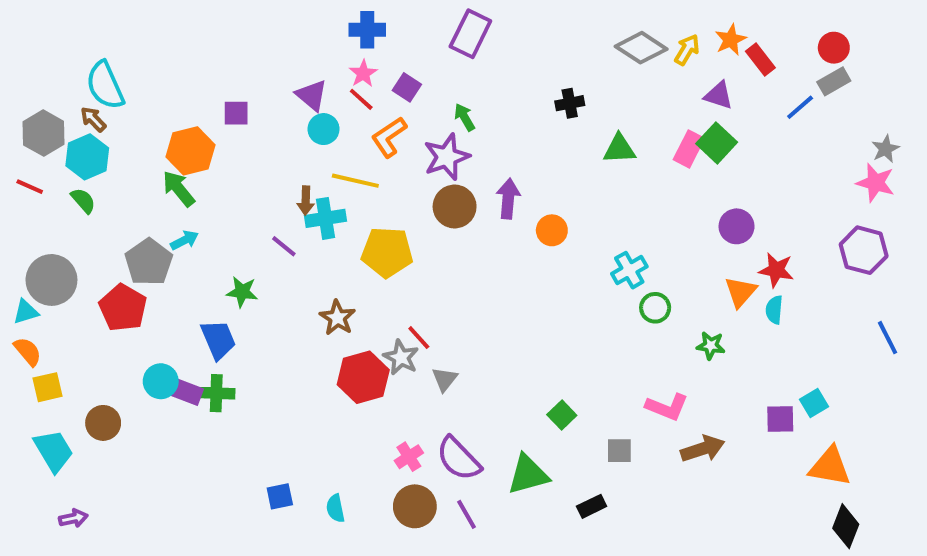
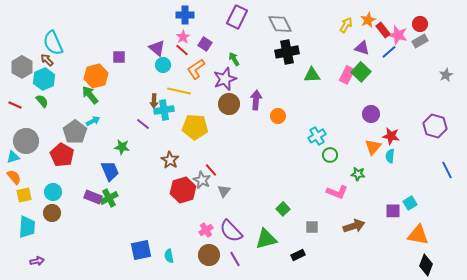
gray diamond: (641, 48) -> (280, 24), moved, turned 30
black cross: (570, 103) -> (287, 52), size x1.6
blue line: (800, 107) -> (389, 52), moved
pink star: (876, 183) -> (398, 35), moved
red line: (30, 187) -> (15, 105), moved
cyan circle: (161, 381) -> (53, 192), moved
green cross: (216, 393) -> (109, 198), turned -30
pink L-shape: (667, 407) -> (337, 192), moved
cyan trapezoid: (53, 451) -> (27, 227), turned 35
blue square: (280, 496) -> (141, 250), size x1.5

